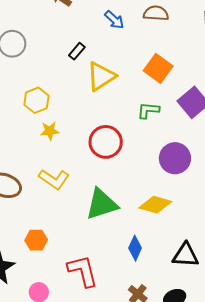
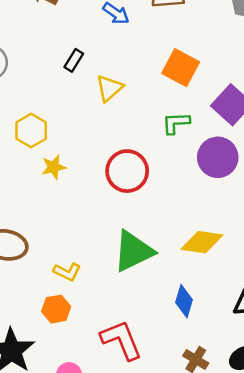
yellow triangle: (101, 76) -> (109, 88), size x0.7
purple circle: (175, 158) -> (218, 157), moved
yellow L-shape: (54, 179) -> (67, 272), moved, size x0.7

